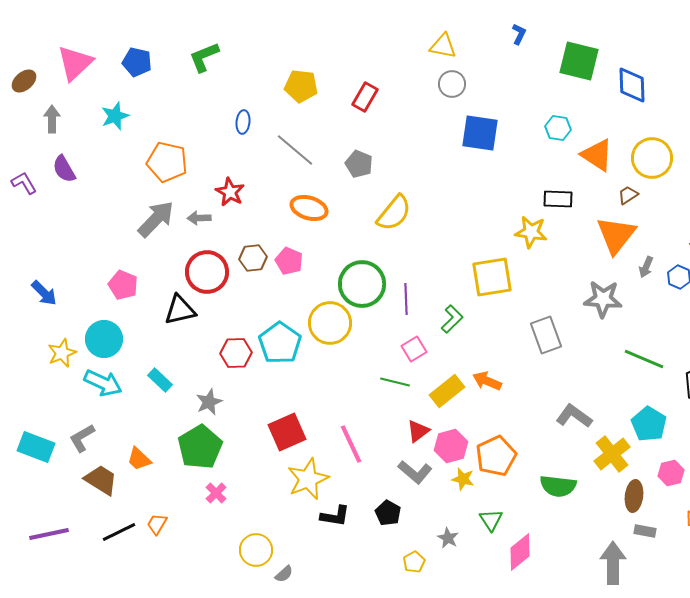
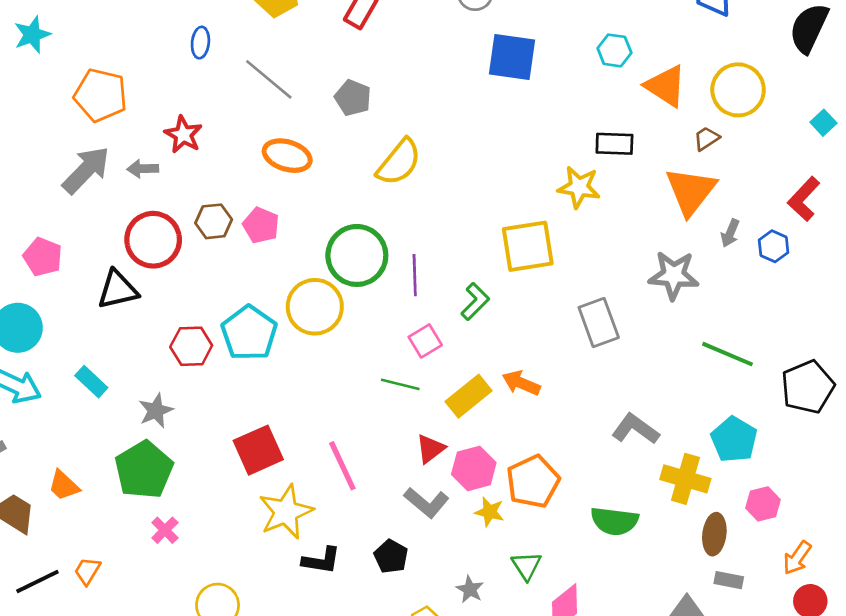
yellow cross: (612, 454) -> (685, 479), turned -36

